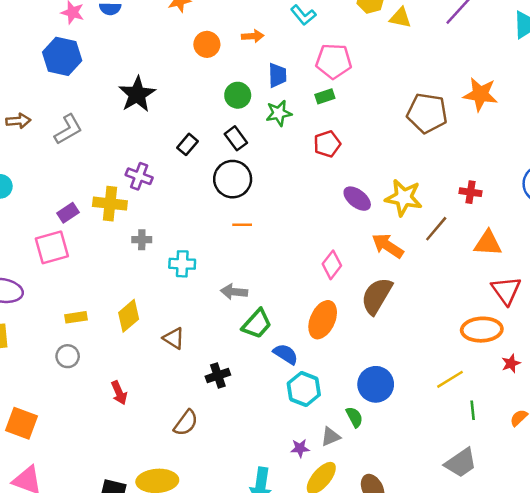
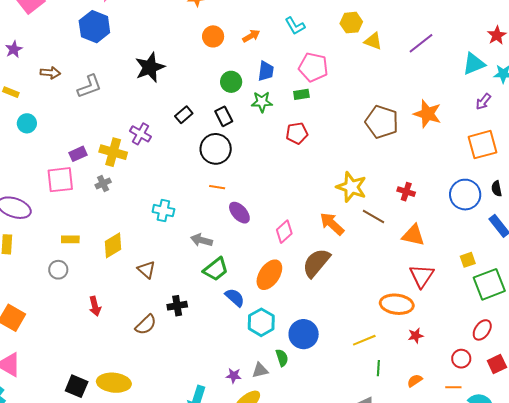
orange arrow: (253, 36) -> (251, 36), turned -36
purple ellipse: (357, 199) -> (239, 213), moved
brown line: (436, 229) -> (373, 216), turned 70
gray cross: (142, 240) -> (103, 184), moved, turned -35
cyan hexagon: (304, 389) -> (261, 322), moved
brown semicircle: (186, 423) -> (146, 325), moved

